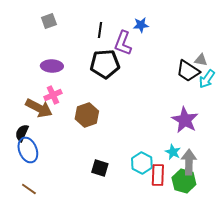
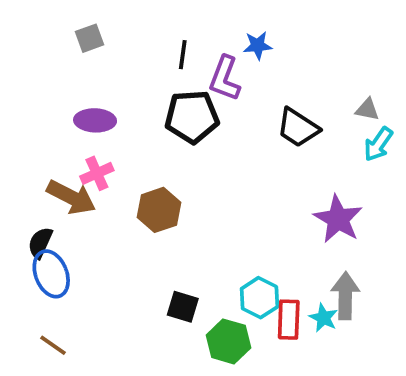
black trapezoid: (188, 71) -> (298, 128), moved
cyan star: (173, 152) -> (323, 318), moved
green hexagon: (184, 181) -> (228, 341), moved

